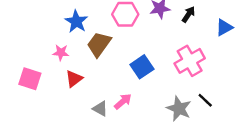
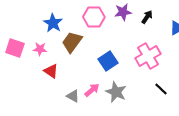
pink square: (30, 79) -> (15, 48), moved
red triangle: (74, 79) -> (51, 71), turned -49
gray star: (179, 109) -> (116, 92), moved

